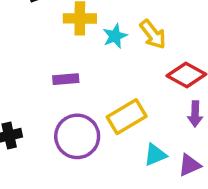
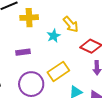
cyan star: (115, 36) -> (54, 36), moved

